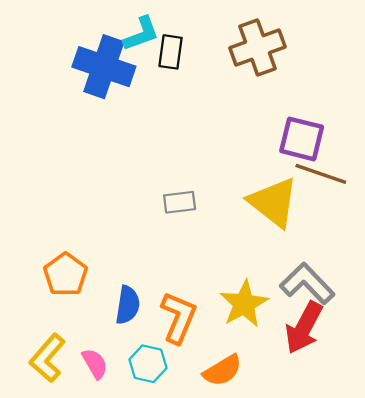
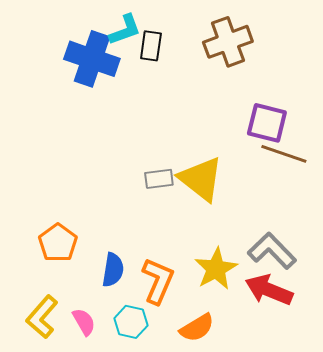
yellow triangle: (273, 202) -> (201, 179), moved
red arrow: (304, 328) -> (269, 290), turned 84

